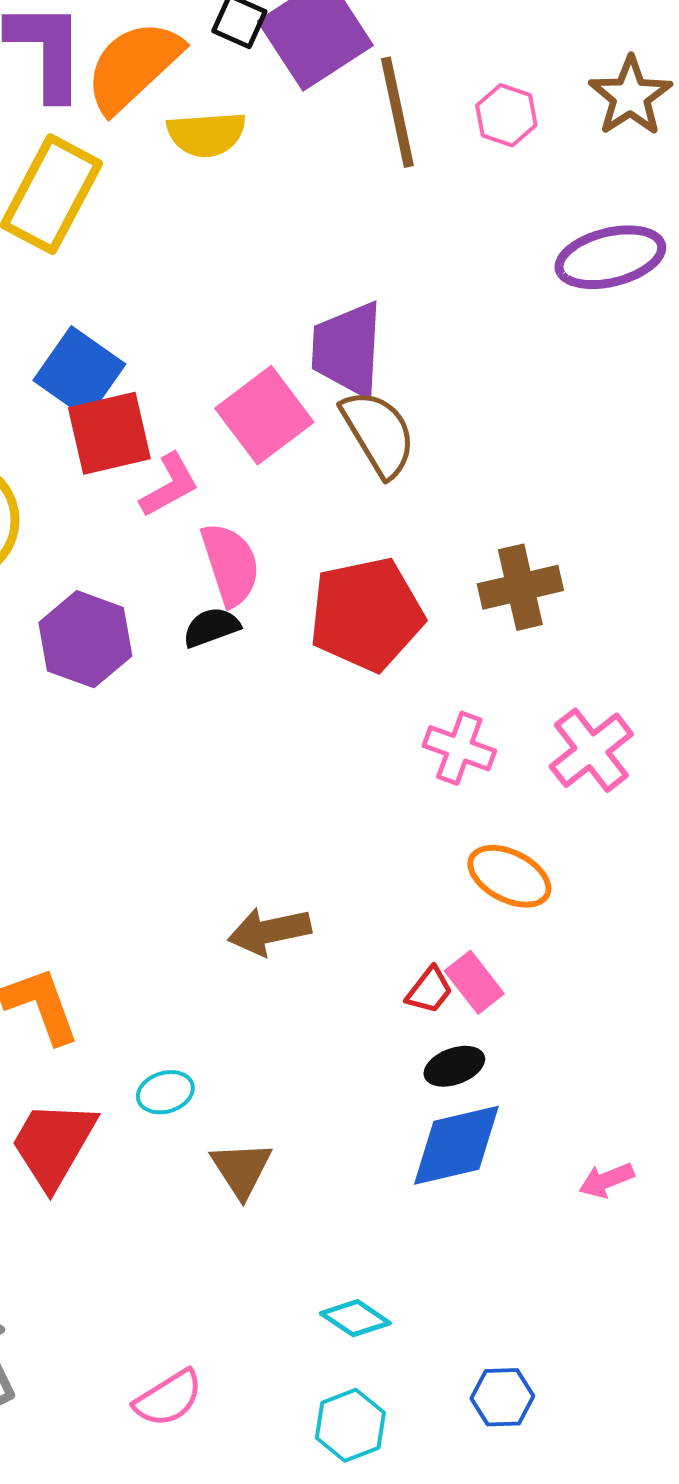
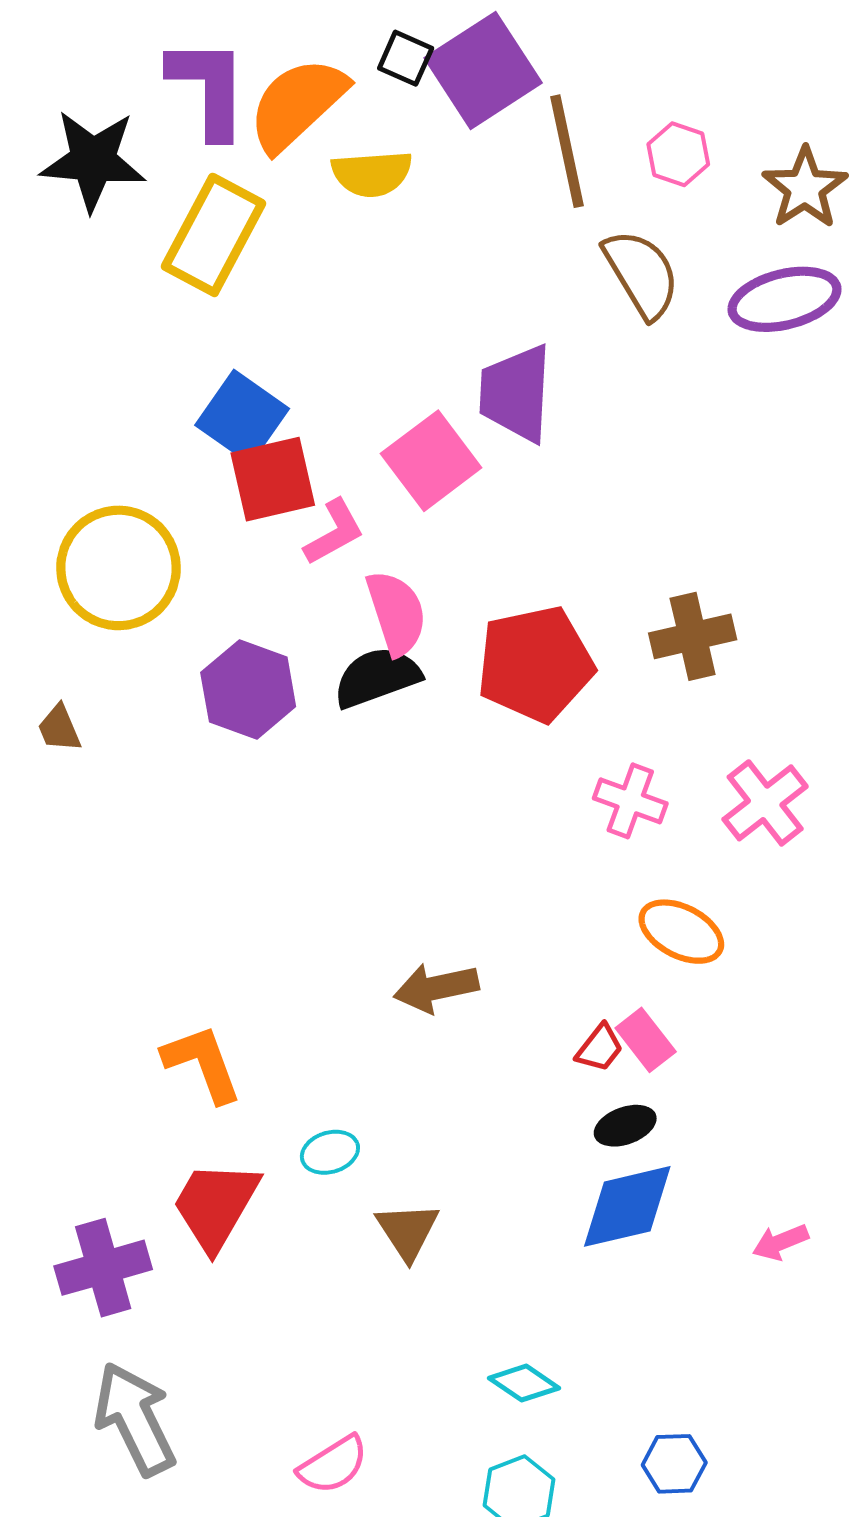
brown star: (630, 96) -> (805, 188), moved
brown semicircle: (378, 433) -> (642, 274), moved
black semicircle: (211, 627) -> (377, 677), size x1.5

